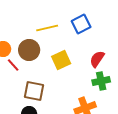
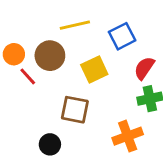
blue square: (81, 24) -> (122, 36), moved
brown square: (34, 91) -> (75, 110), moved

